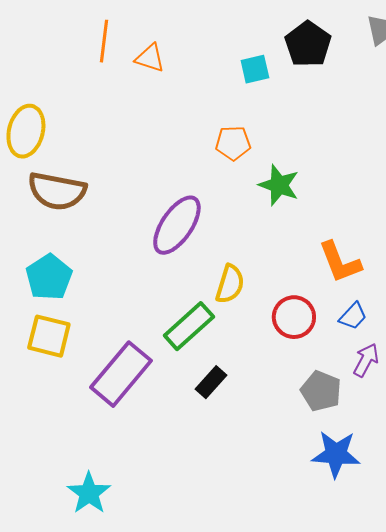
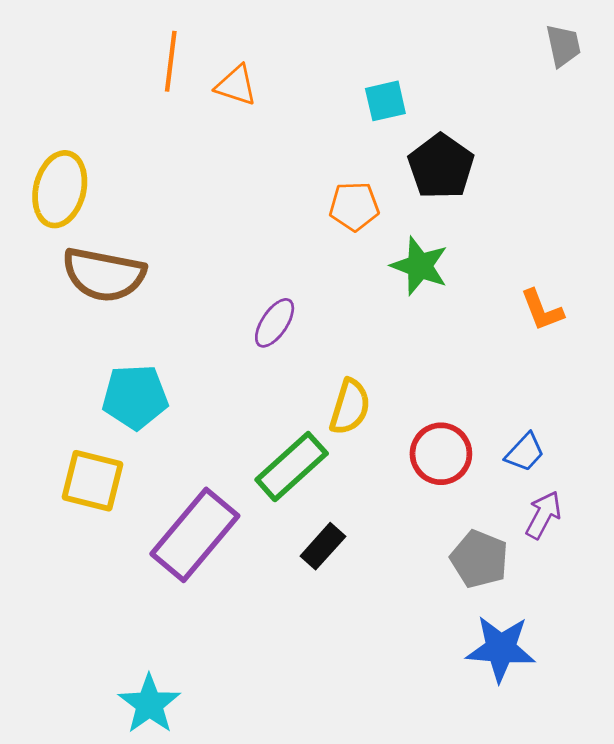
black pentagon: (308, 44) -> (441, 166), moved
purple ellipse: (177, 225) -> (275, 323), size x0.6
orange L-shape: (340, 262) -> (542, 310), moved, size x0.7
cyan pentagon: (49, 277) -> (135, 397), moved, turned 30

